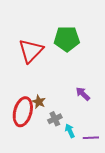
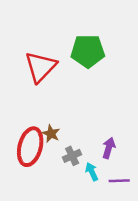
purple arrow: (83, 94) -> (109, 148), moved, turned 63

